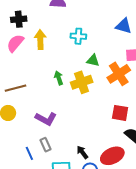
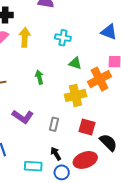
yellow cross: (82, 82) -> (75, 95), moved
red square: (120, 113) -> (87, 127), moved
gray rectangle: (45, 145) -> (54, 124), moved, turned 32

